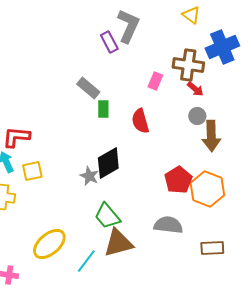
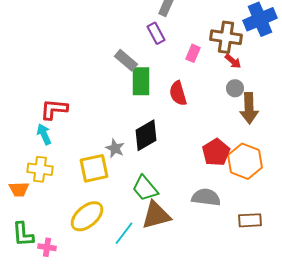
purple rectangle: (109, 42) -> (156, 33), moved
green rectangle: (103, 109) -> (141, 81), size x1.6
yellow square: (32, 171) -> (94, 168), moved, size x1.4
gray star: (89, 176) -> (115, 148), moved

